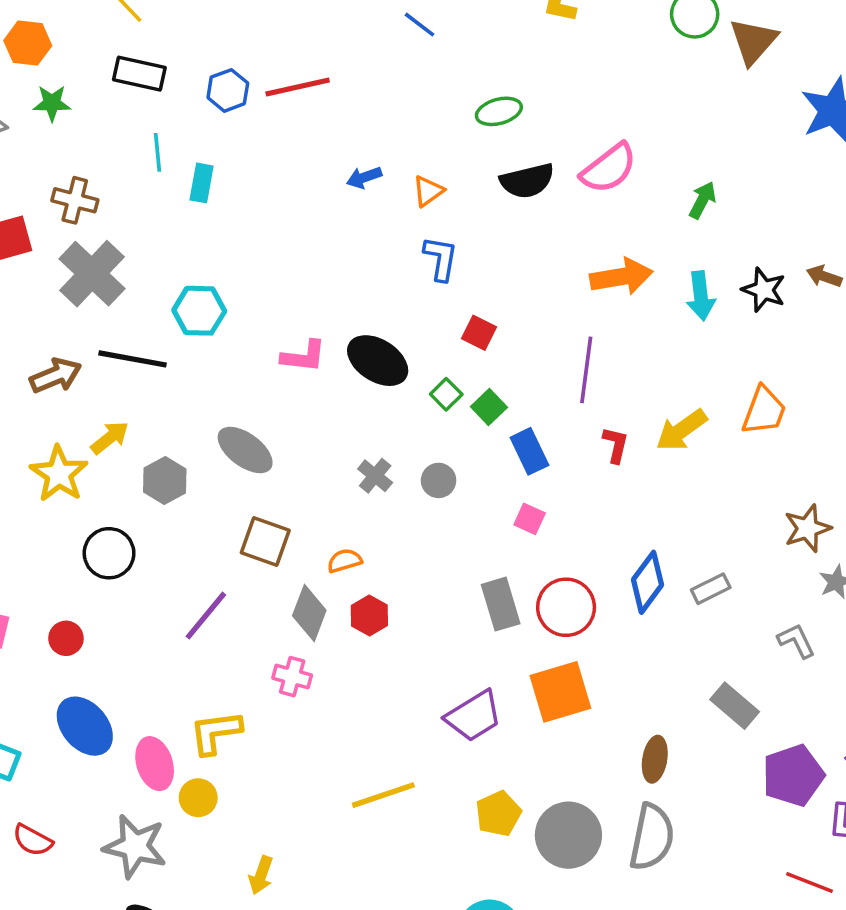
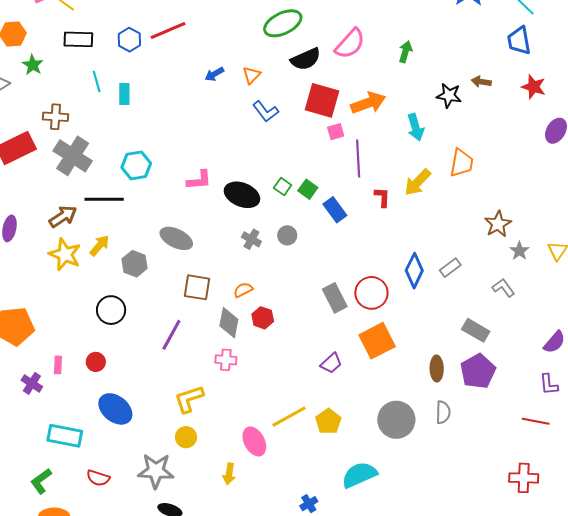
green star: (52, 103) -> (33, 65), turned -30
green ellipse: (499, 111) -> (283, 23), size x1.5
blue L-shape: (441, 258) -> (266, 111), turned 144
cyan arrow: (701, 296) -> (416, 127), moved
red square: (479, 333) -> (322, 100), moved, size x1.8
black ellipse: (378, 361) -> (242, 195), moved
yellow star: (59, 474) -> (65, 254), moved
pink square: (530, 519) -> (336, 132), moved, turned -30
purple trapezoid: (474, 716) -> (331, 363), size x0.7
pink ellipse: (155, 764) -> (254, 441), moved
purple pentagon: (793, 775) -> (478, 371), moved
yellow pentagon: (498, 814) -> (328, 421), moved
gray semicircle: (652, 837) -> (443, 412), size x0.6

